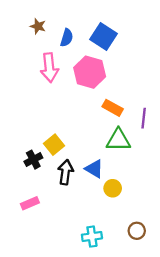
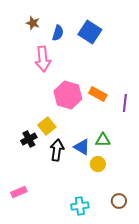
pink hexagon: (90, 72) -> (68, 95), moved
green triangle: (118, 140) -> (103, 140), moved, size x0.7
pink rectangle: (30, 203) -> (19, 192), moved

